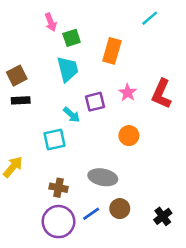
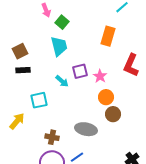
green square: (72, 38) -> (62, 22), turned -32
orange rectangle: (112, 51) -> (108, 36), moved
pink star: (128, 93) -> (100, 76), moved
cyan square: (55, 139) -> (39, 100), moved
brown circle: (120, 209) -> (113, 114), moved

